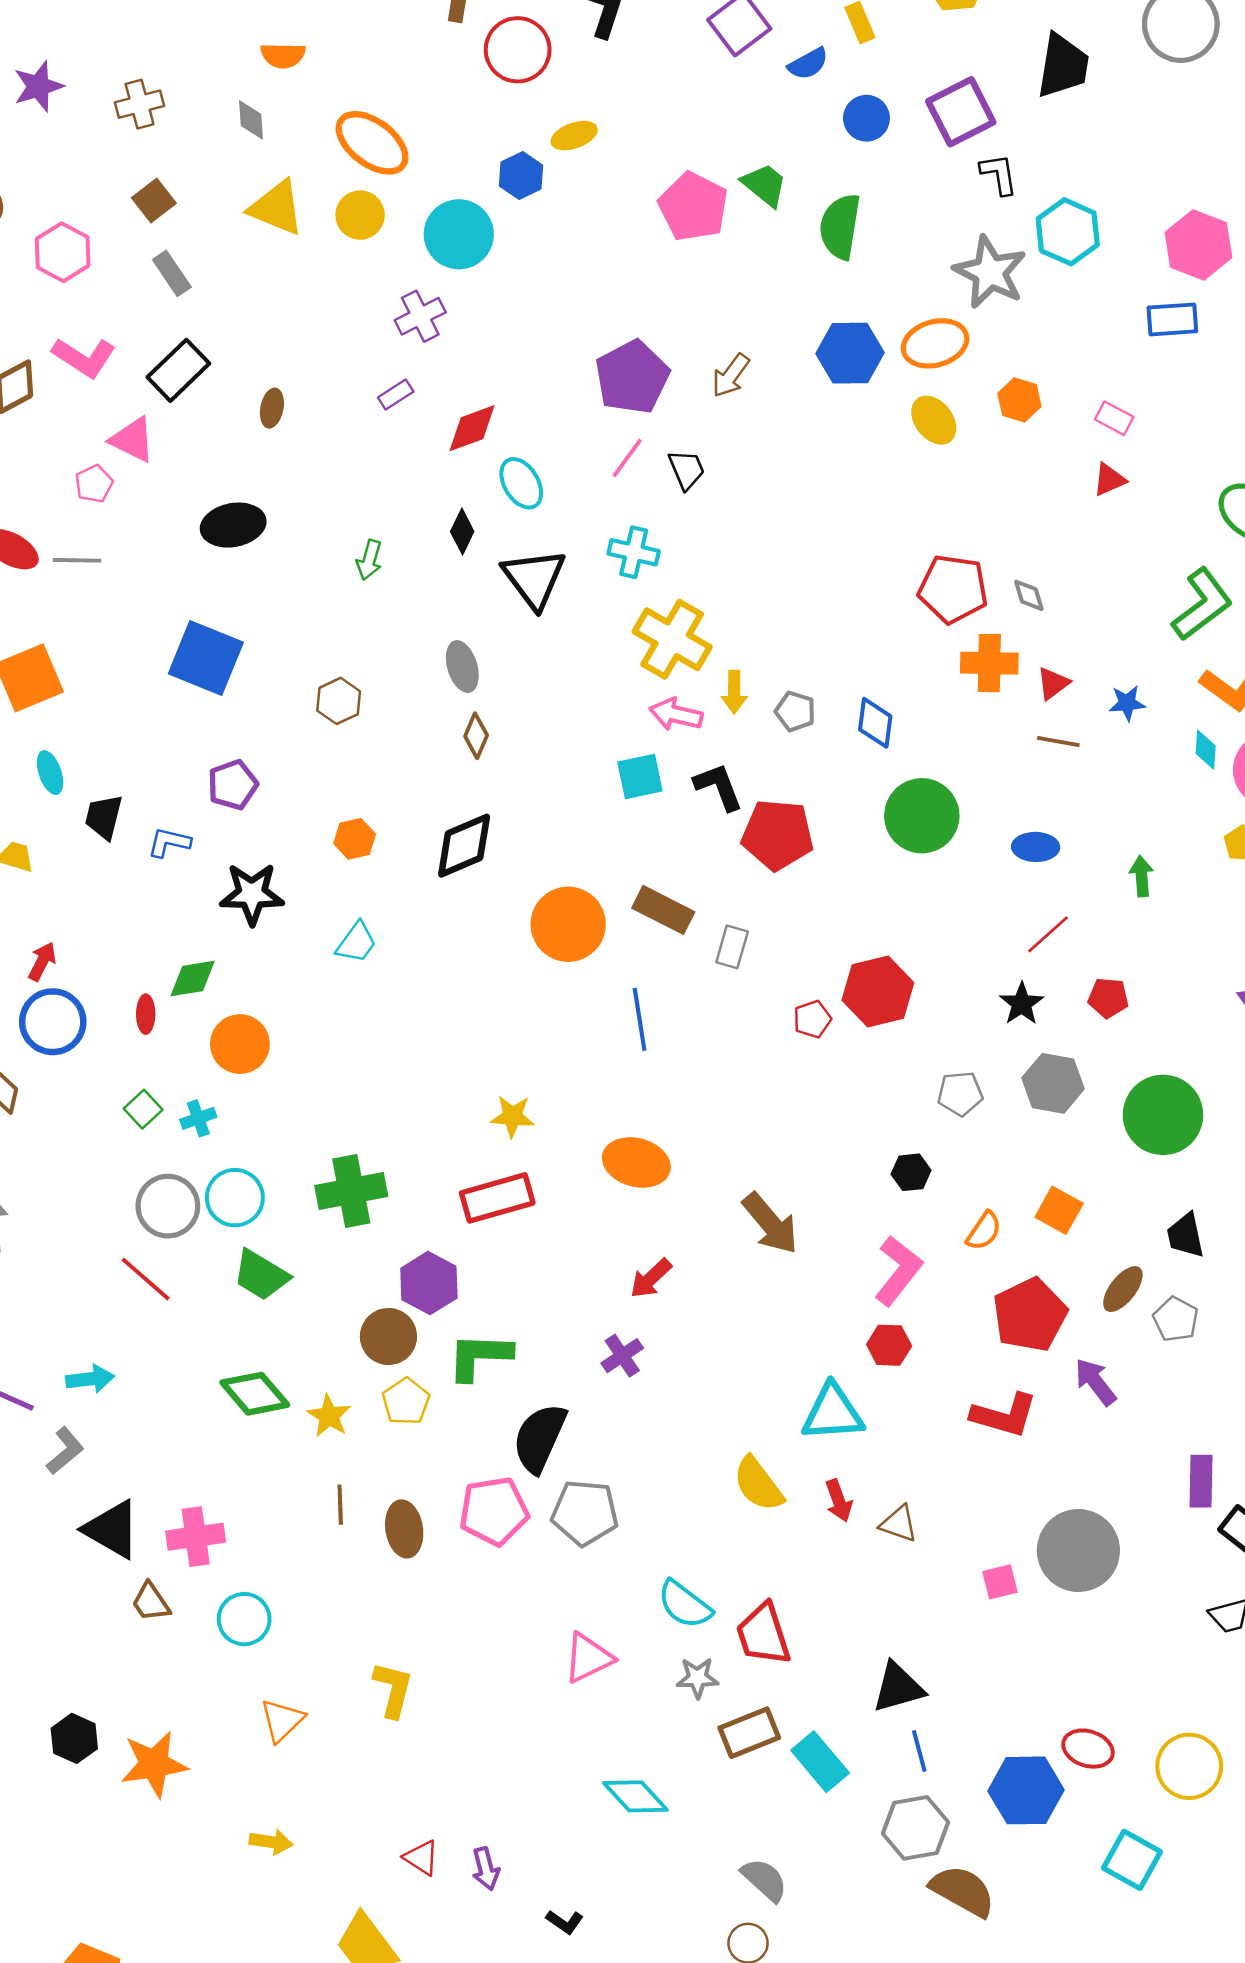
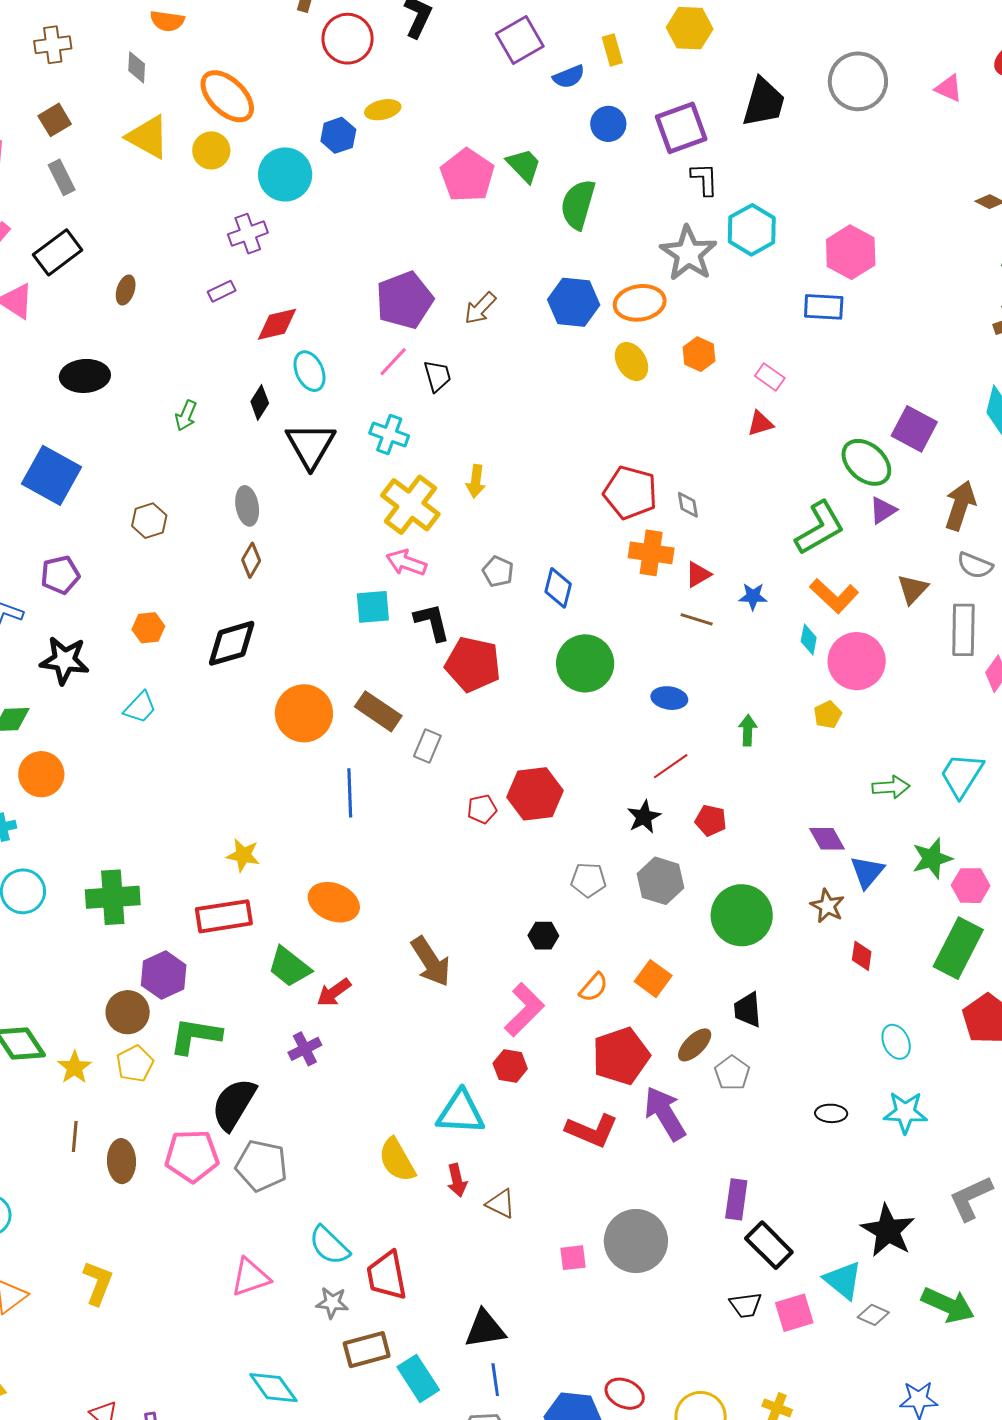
yellow arrow: (734, 692) -> (476, 481), moved
green trapezoid: (261, 1275) -> (289, 967), moved
purple arrow: (1095, 1382) -> (665, 1113), size x1.4

